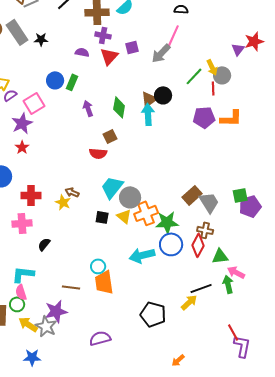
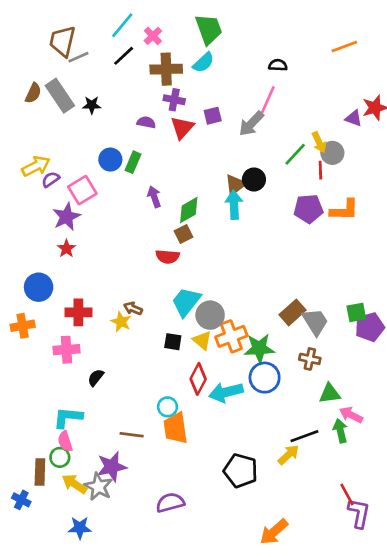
purple triangle: (238, 49) -> (354, 118), turned -48
green diamond: (119, 107) -> (189, 210), moved, turned 50
red diamond: (198, 245) -> (198, 379), moved
orange arrow: (178, 360) -> (274, 532), size x1.6

